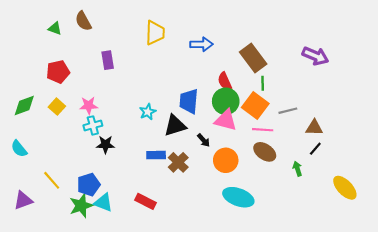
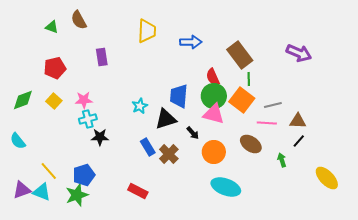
pink line: (263, 130) -> (267, 123), moved
blue rectangle: (156, 155) -> (148, 147), turned 60
cyan triangle: (103, 202) -> (42, 192), moved

